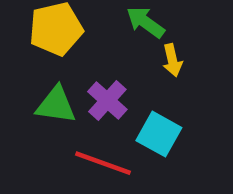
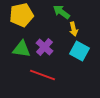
cyan square: (159, 134) -> (79, 51), moved

